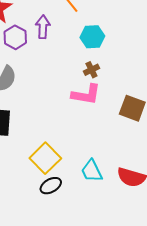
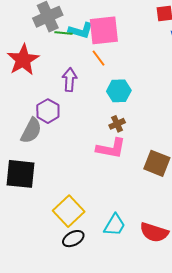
purple hexagon: (15, 37) -> (48, 111), moved
cyan trapezoid: (92, 171) -> (115, 225), turned -125

